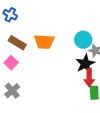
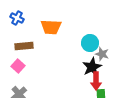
orange trapezoid: (44, 42) -> (51, 27), moved
brown rectangle: (17, 43) -> (24, 46), turned -36

